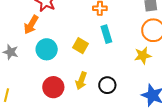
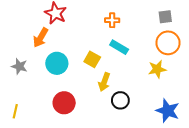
cyan rectangle: (106, 34) -> (119, 47), turned -42
yellow arrow: (81, 81) -> (104, 82), moved

